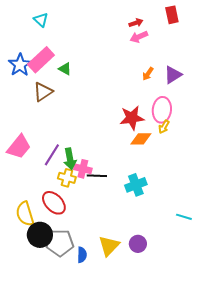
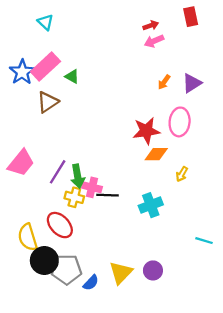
yellow arrow: (164, 127) -> (182, 174), moved
blue semicircle: (82, 255) -> (91, 283), turned 42

